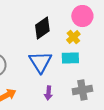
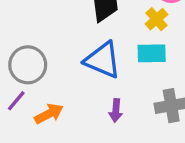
blue triangle: (40, 62) -> (103, 60), turned -35

